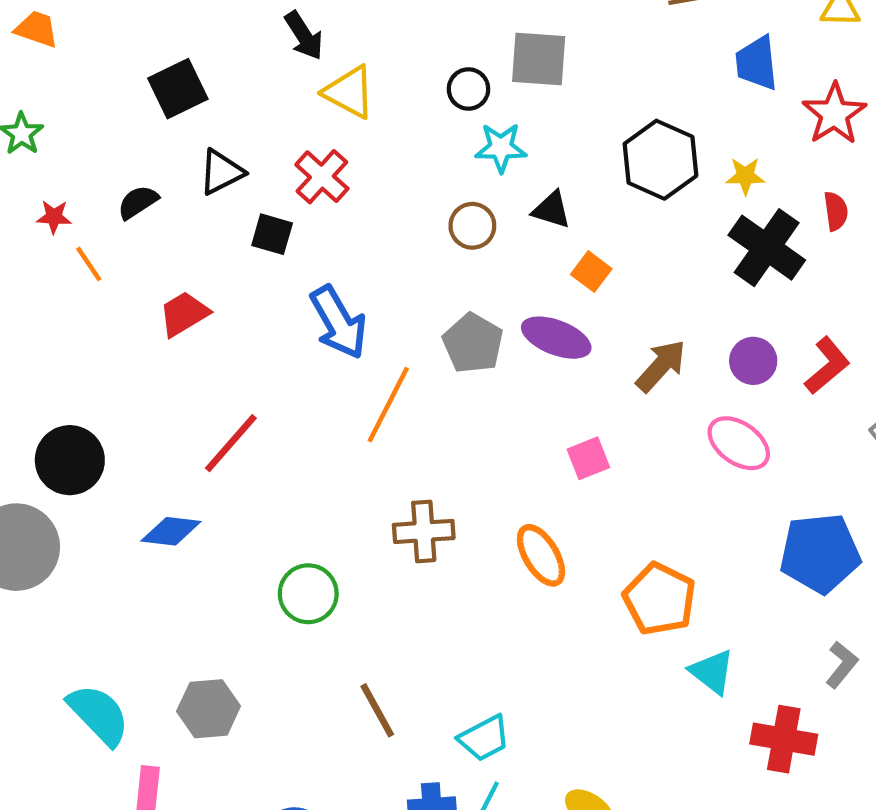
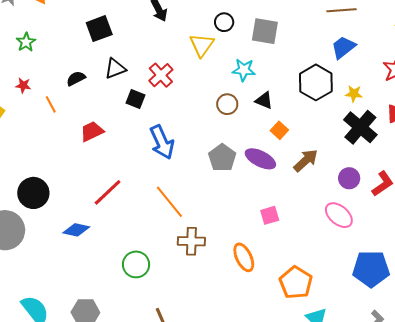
blue trapezoid: (757, 63) -> (343, 47), moved, turned 52
black circle: (468, 89) -> (224, 22), moved
yellow triangle: (349, 92) -> (202, 45), moved, turned 32
red star: (54, 217) -> (23, 85), moved
brown arrow: (661, 366) -> (306, 160), moved
orange line: (388, 405) -> (169, 202), moved, turned -72

